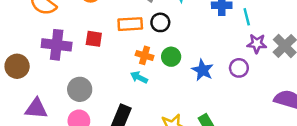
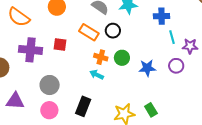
cyan line: (247, 17) -> (172, 37), moved
orange rectangle: (130, 24) -> (89, 32), turned 36
blue star: (203, 70) -> (147, 68), turned -30

